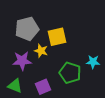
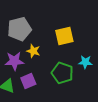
yellow square: (57, 37) -> (64, 36), moved
purple square: (43, 87) -> (28, 81), moved

